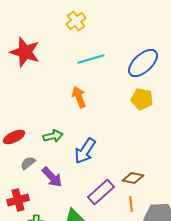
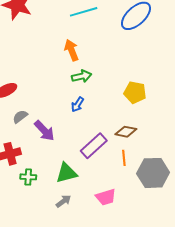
yellow pentagon: (142, 99) -> (135, 92), moved
green arrow: (53, 136) -> (82, 76), moved
blue arrow: (85, 151) -> (78, 104), size x0.6

